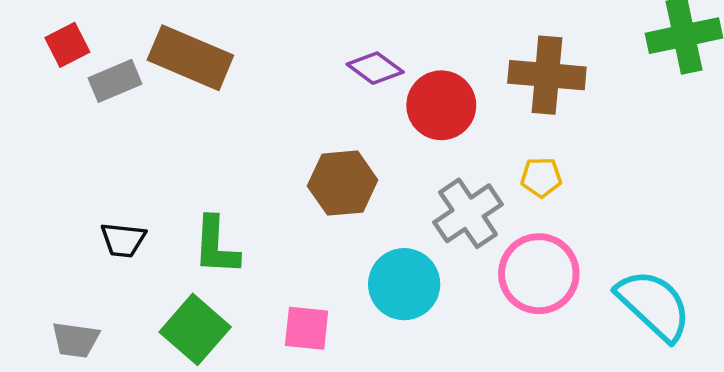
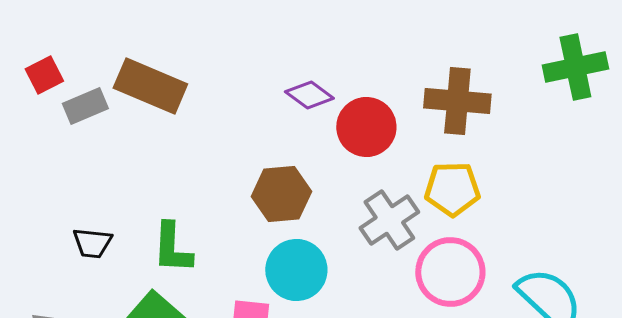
yellow pentagon: (541, 177) -> (452, 189), size x1.6
cyan circle: (404, 284) -> (296, 270), moved

